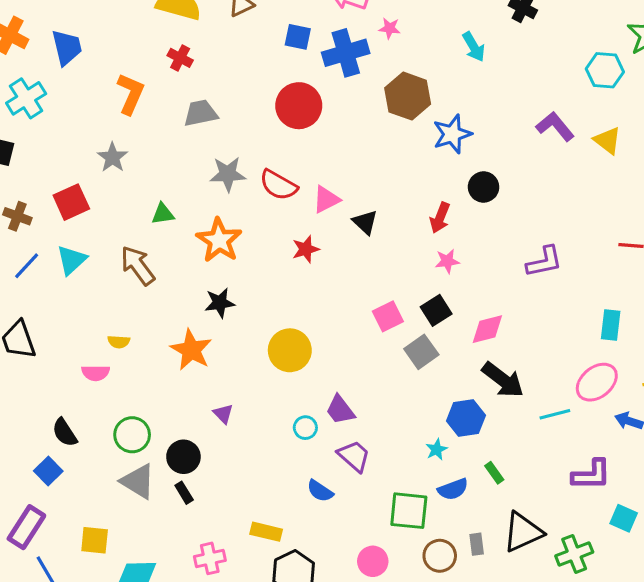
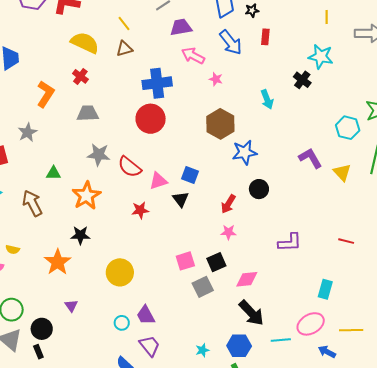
blue square: (298, 37) -> (190, 175), moved
blue cross: (346, 53) -> (157, 83), moved
blue hexagon: (466, 418) -> (239, 346), moved

